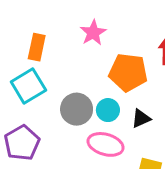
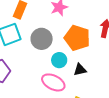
gray circle: (77, 109) -> (42, 39), moved

